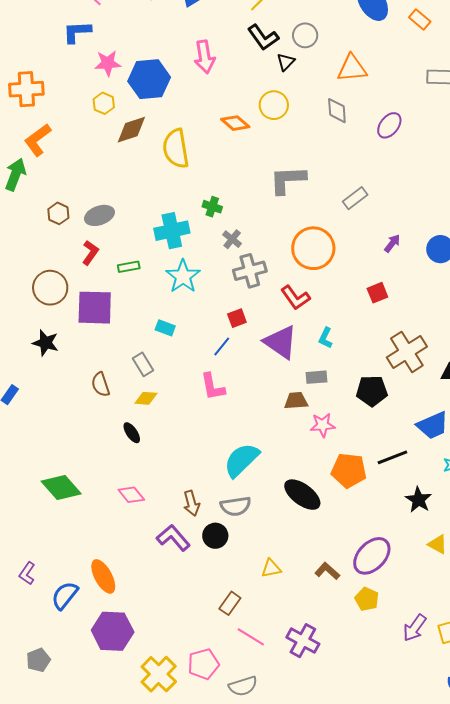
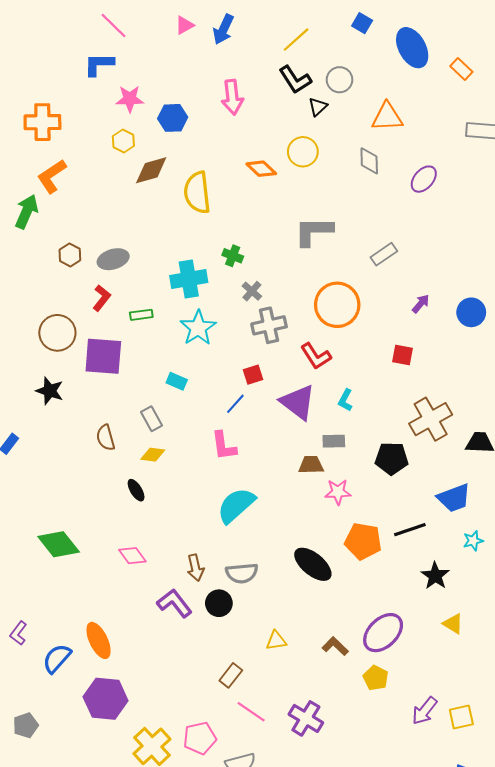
blue hexagon: (149, 79) -> (173, 118), size x0.7
red square: (377, 293) -> (403, 355), turned 30
cyan semicircle: (241, 460) -> (236, 505), moved

